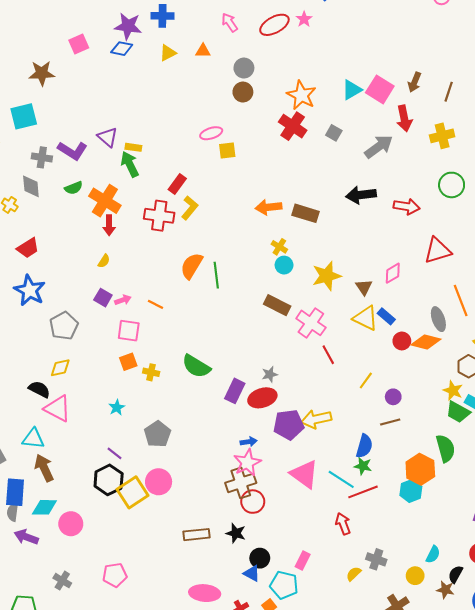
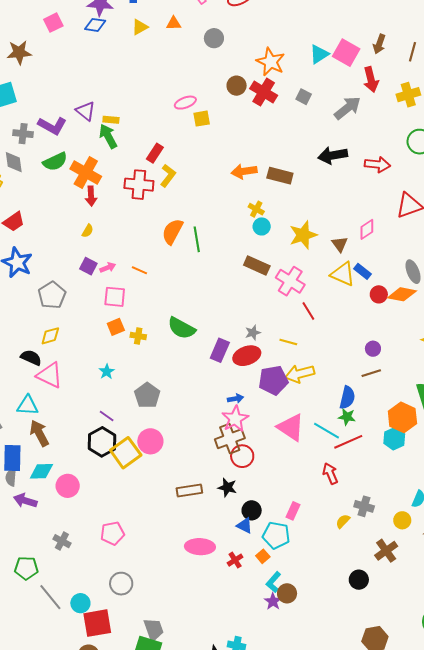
brown circle: (243, 92) -> (237, 86), moved
green semicircle: (74, 188) -> (55, 162), size x1.4
yellow line: (366, 381) -> (288, 342), moved, turned 72

